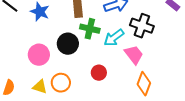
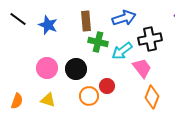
black cross: (142, 26) -> (150, 39), turned -30
black circle: (68, 44) -> (76, 69), moved
orange circle: (61, 83) -> (89, 96), moved

